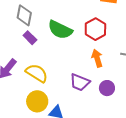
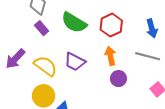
purple trapezoid: (80, 82) -> (75, 62), moved
purple circle: (107, 88) -> (118, 79), moved

